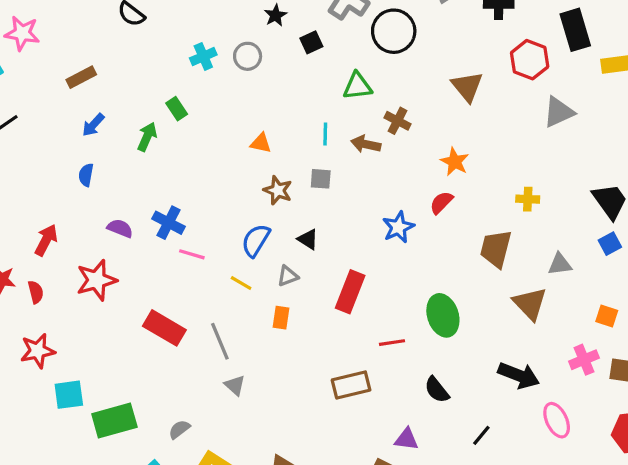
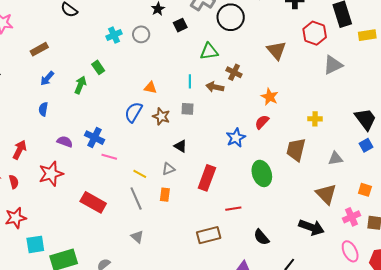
blue semicircle: (256, 240) -> (133, 112), moved
brown triangle: (530, 304) -> (326, 194), moved
green ellipse: (443, 315) -> (262, 173), moved
gray line: (220, 341) -> (136, 199), moved
pink ellipse: (557, 420) -> (350, 251), moved

